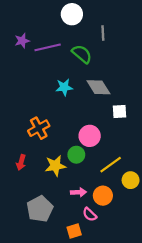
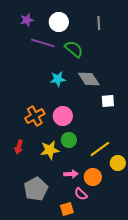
white circle: (72, 14) -> (59, 22), moved
gray line: (103, 33) -> (99, 23), moved
purple star: (22, 41) -> (27, 20), moved
purple line: (48, 47) -> (43, 43), turned 30
pink circle: (90, 136) -> (63, 116), moved

